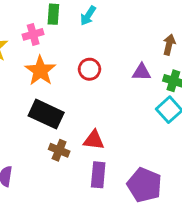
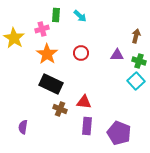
cyan arrow: (88, 16) -> (80, 16), turned -80

